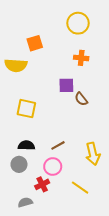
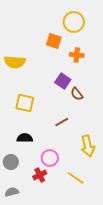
orange square: (35, 43) -> (54, 41), moved, turned 35
purple square: (66, 85) -> (63, 81), turned 35
brown line: (58, 145) -> (62, 122), moved
gray circle: (19, 164) -> (11, 162), moved
gray semicircle: (25, 202) -> (12, 192), moved

